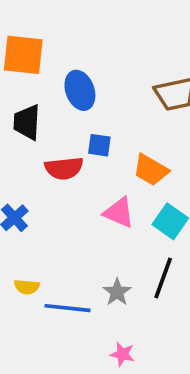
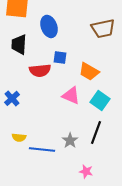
pink star: (122, 354) -> (86, 171), moved

